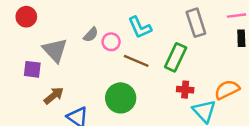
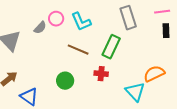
pink circle: (111, 42) -> (56, 19), moved
red cross: (185, 90) -> (101, 74), moved
green circle: (121, 98) -> (65, 81), size x0.7

